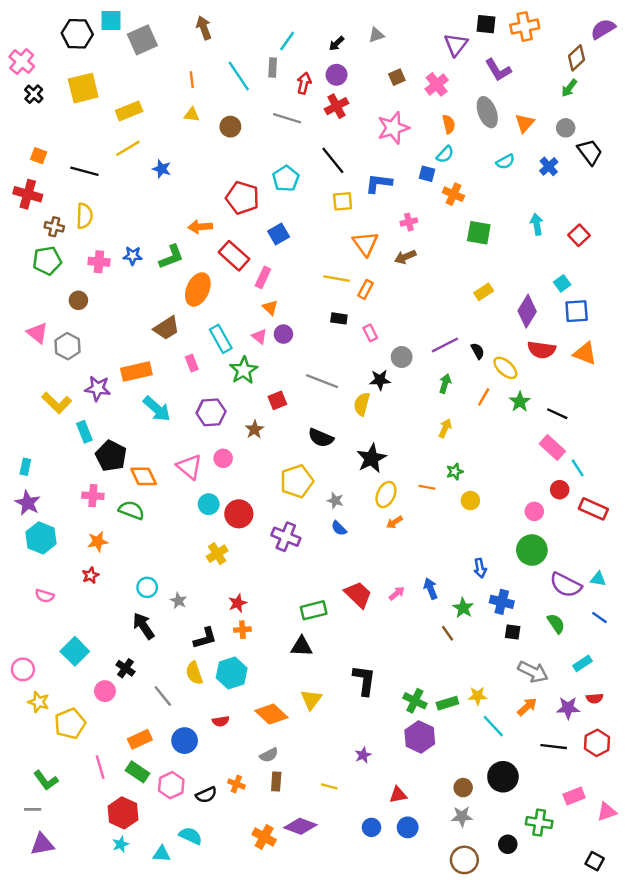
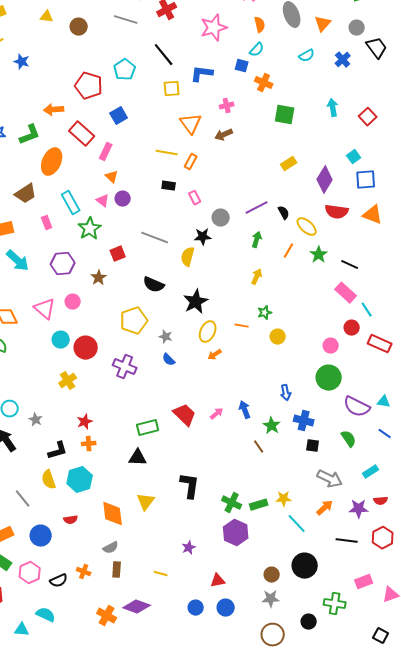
orange diamond: (271, 714) -> (113, 514), turned 40

